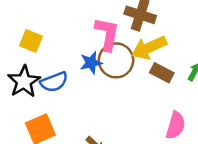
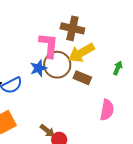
brown rectangle: (162, 73) -> (82, 78), moved

